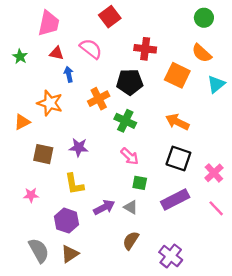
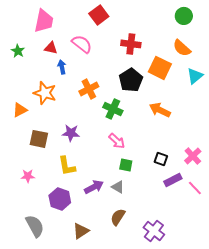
black pentagon: (130, 82) -> (131, 80), moved, turned -30
black square: (178, 158) -> (161, 159), moved, size x0.6
purple rectangle: (175, 199) -> (173, 180), moved, size x0.7
brown triangle: (70, 254) -> (81, 231), moved

